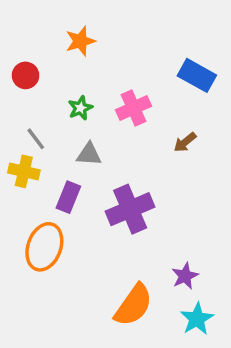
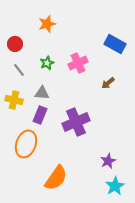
gray line: (36, 139) -> (19, 70), moved
gray triangle: (89, 154) -> (42, 93), moved
orange semicircle: (133, 305) -> (56, 178), moved

